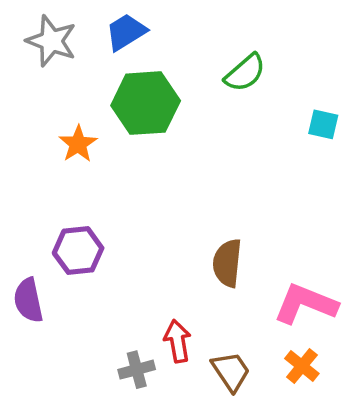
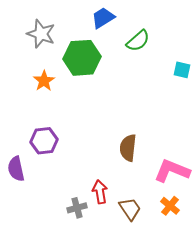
blue trapezoid: (126, 32) -> (103, 18), moved
gray star: (51, 41) -> (41, 34), moved

